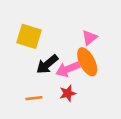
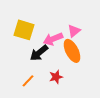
pink arrow: (68, 69) -> (53, 39), moved
orange line: (34, 98) -> (28, 81), turned -40

